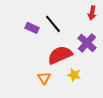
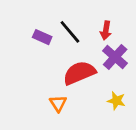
red arrow: (92, 13) -> (106, 30), moved
yellow star: (74, 75) -> (116, 101), moved

